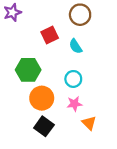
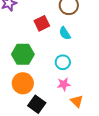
orange circle: (42, 98) -> (23, 83), moved

